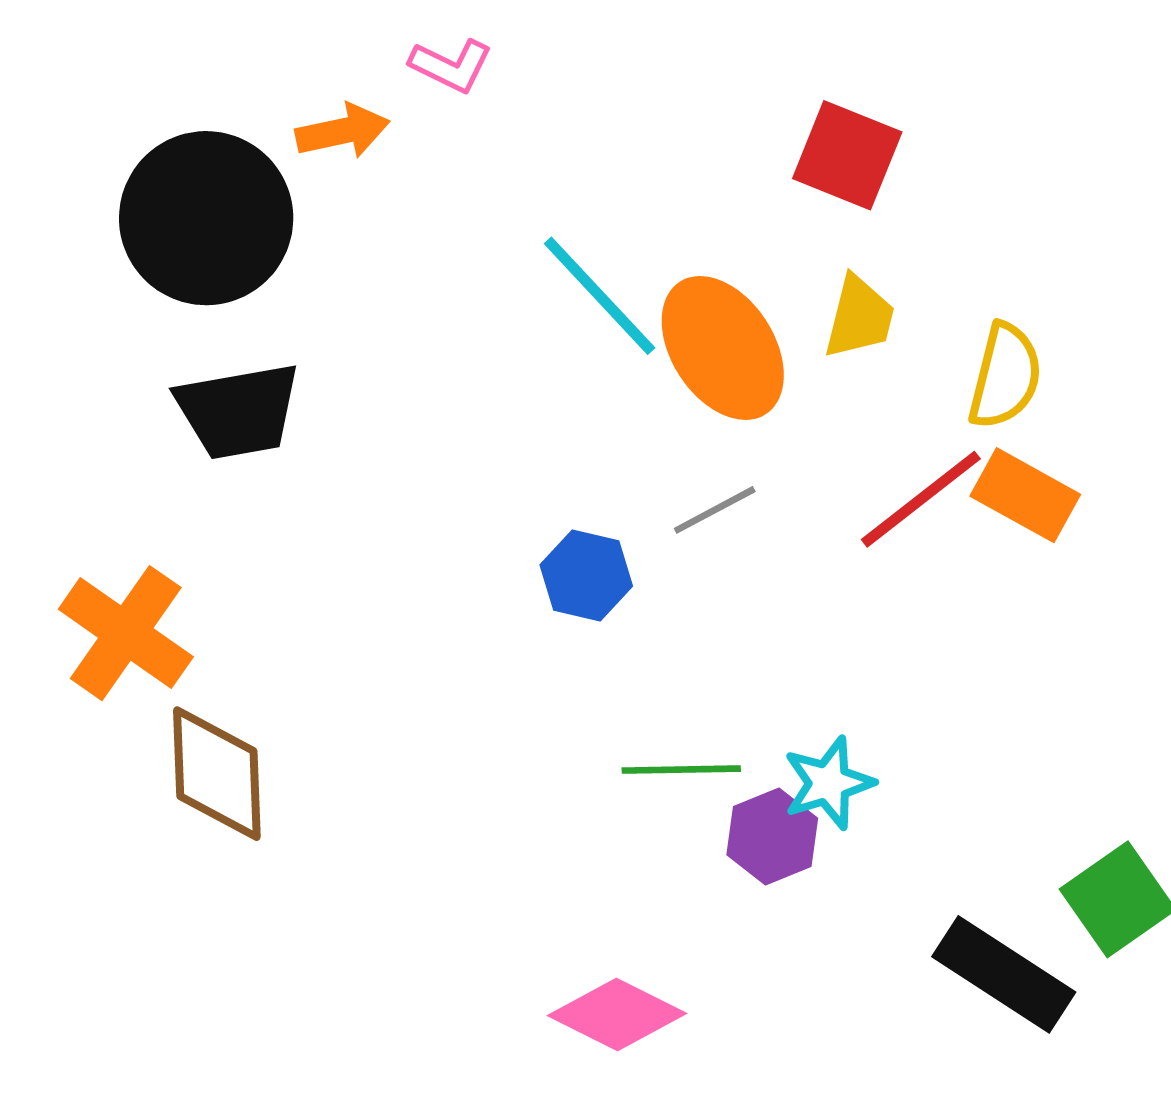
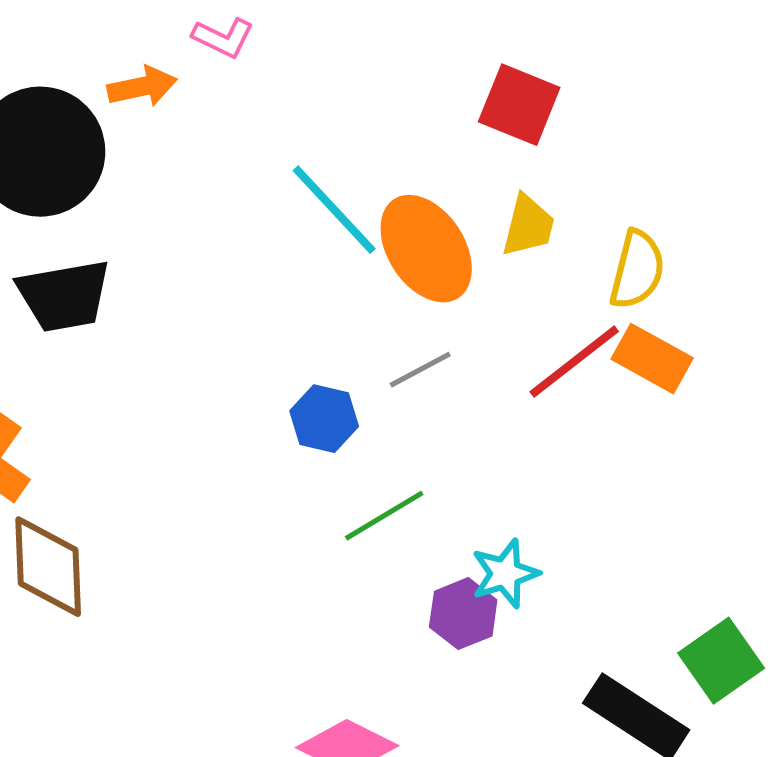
green line: (681, 770) -> (384, 516), moved, turned -30

